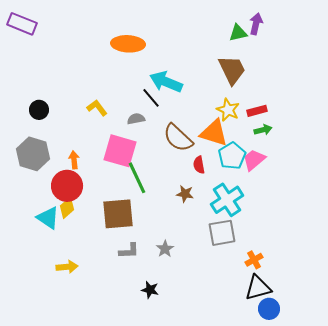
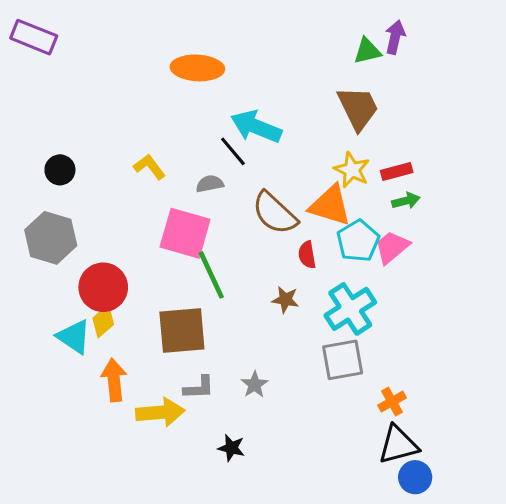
orange arrow: (74, 160) -> (114, 380), moved, size x1.5
yellow arrow: (67, 267) -> (160, 412), moved, size x1.4

